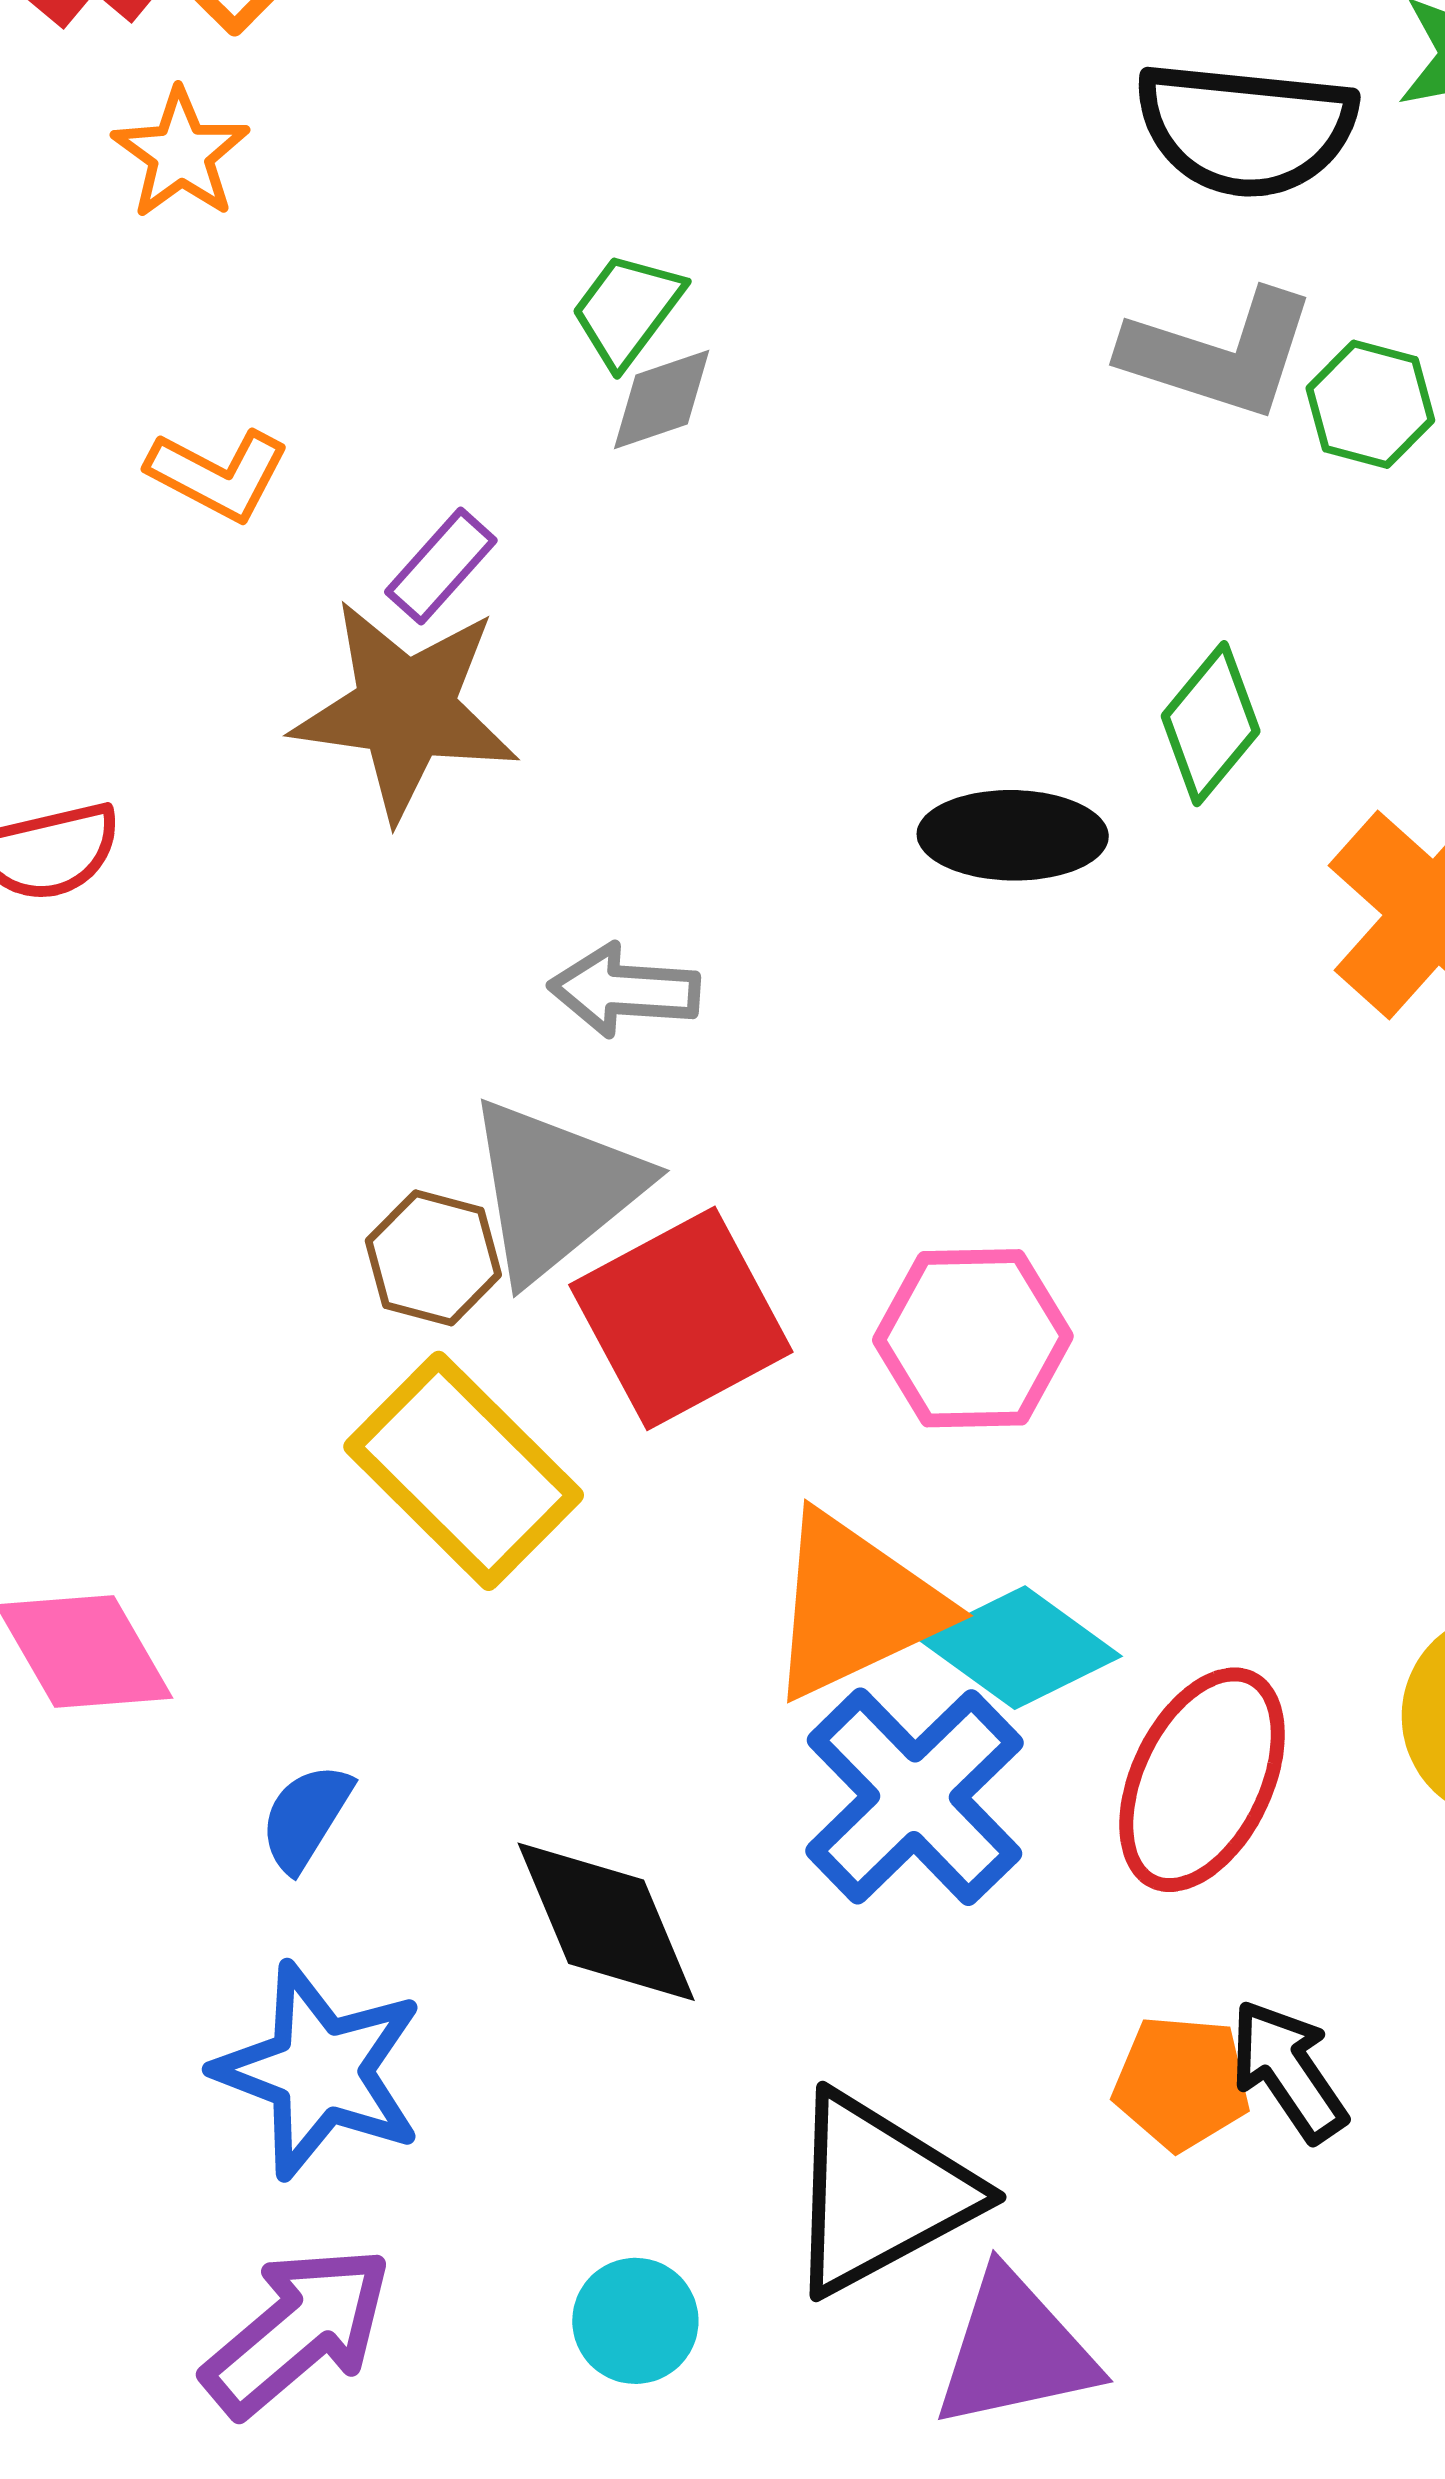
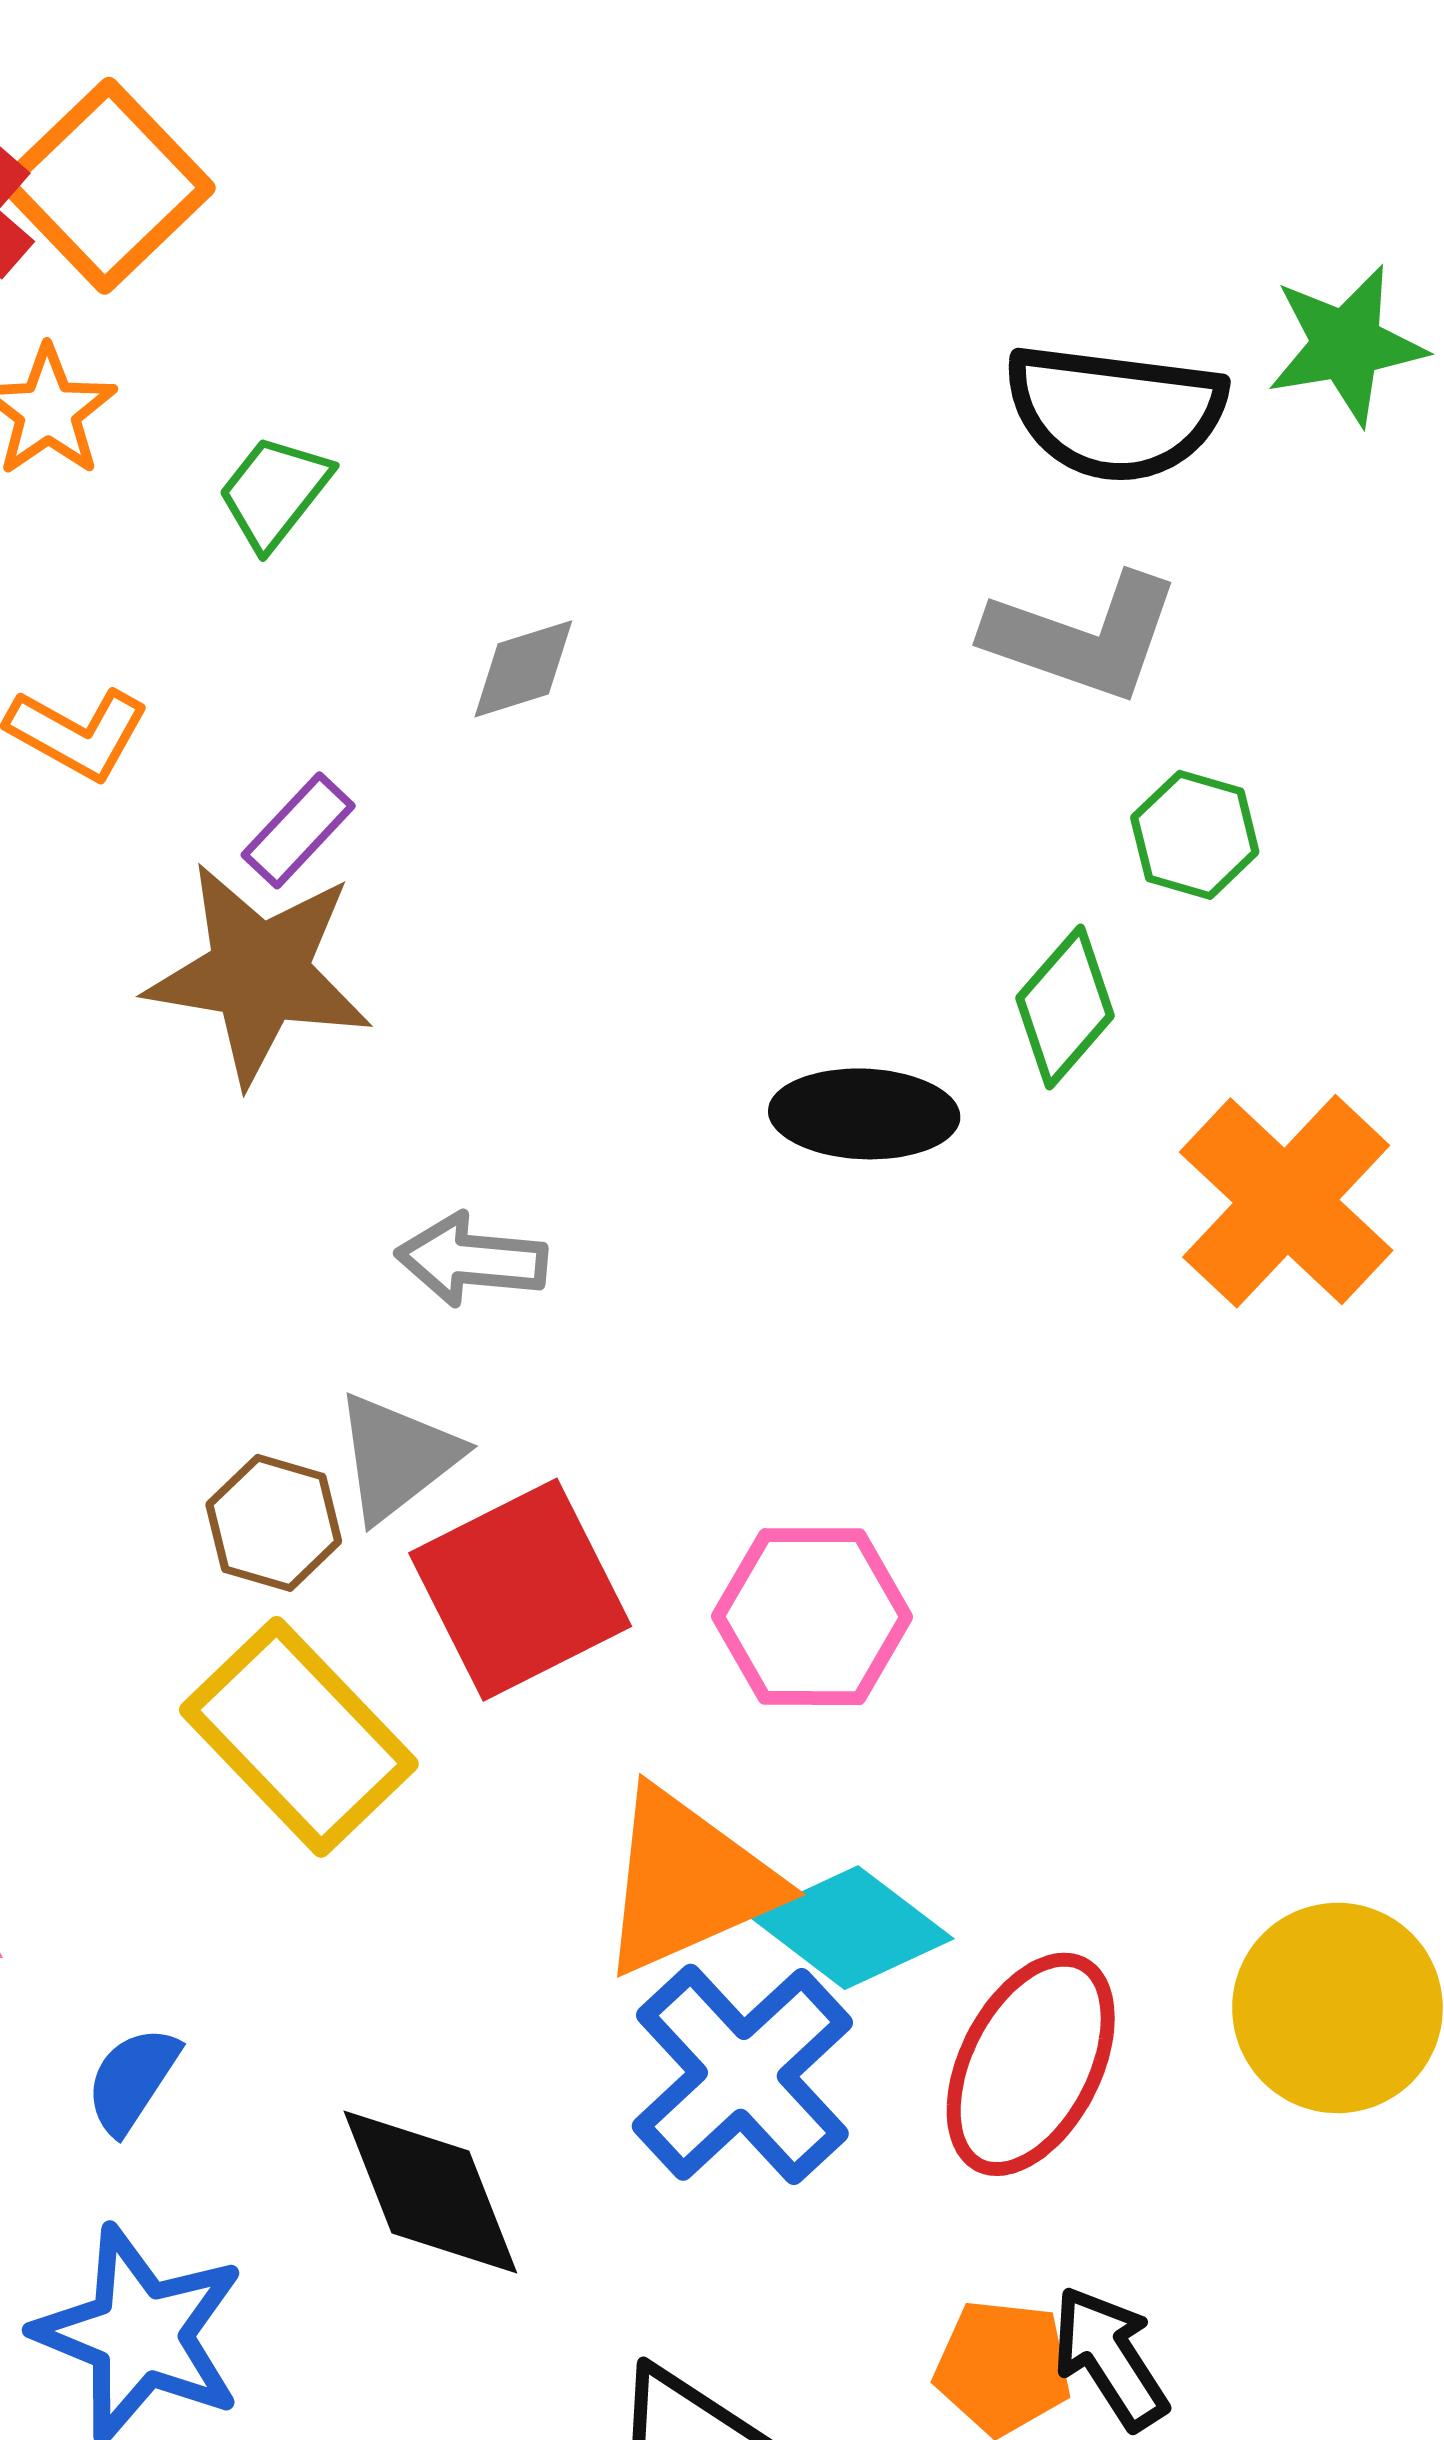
green trapezoid: (627, 310) -> (274, 492), moved
green hexagon: (1370, 404) -> (1195, 835), moved
gray triangle: (555, 1189) -> (397, 1457), size x0.7

